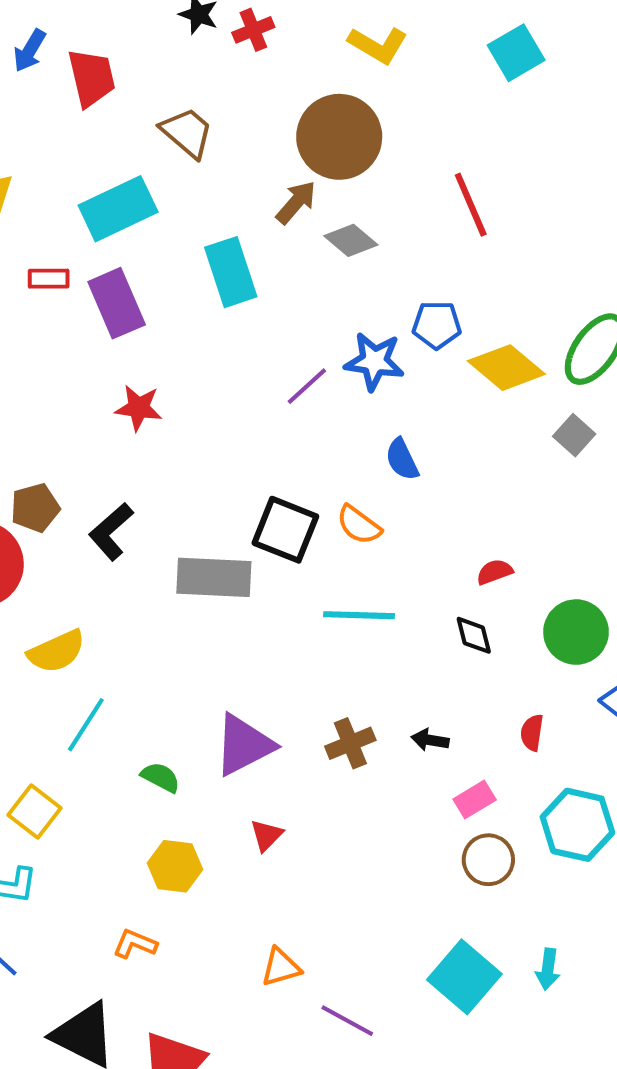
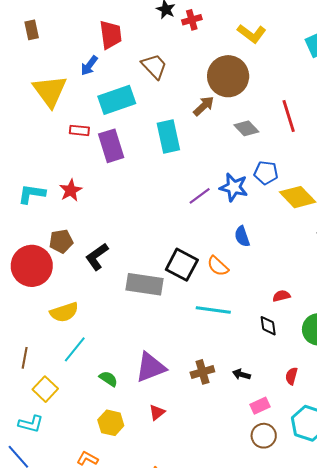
blue arrow: (30, 51) -> (89, 66), moved
gray diamond: (351, 240) -> (246, 128), moved
red star: (139, 408) -> (71, 190), moved, turned 30

